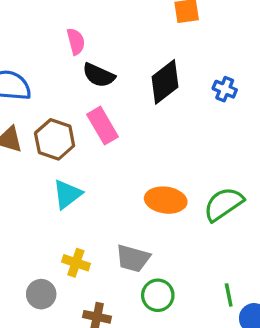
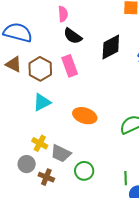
orange ellipse: (166, 200) -> (85, 116), moved
gray trapezoid: (133, 258) -> (61, 153), moved
gray circle: (41, 294) -> (27, 164), moved

